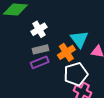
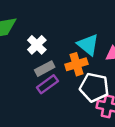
orange cross: (66, 52) -> (76, 64), turned 30
white pentagon: (76, 74) -> (94, 87), turned -30

